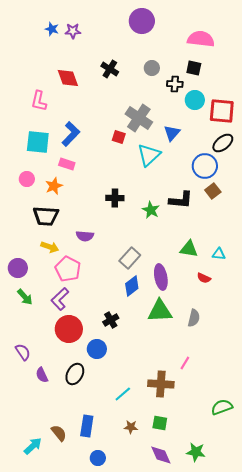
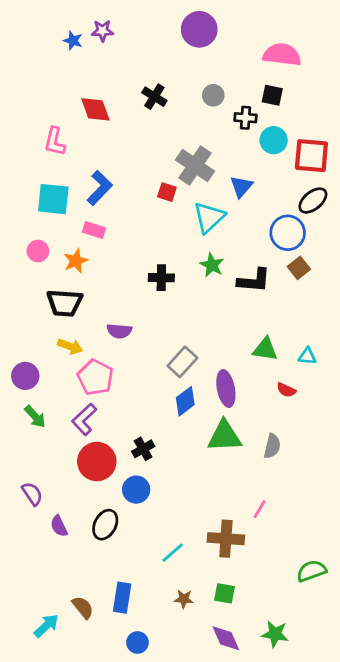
purple star: (73, 31) -> (102, 31), moved
green star: (151, 210) -> (212, 265), moved
black cross: (111, 320) -> (143, 449), moved

